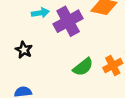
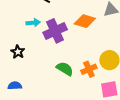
green semicircle: (83, 67) -> (65, 69), turned -114

